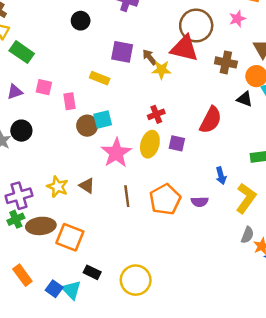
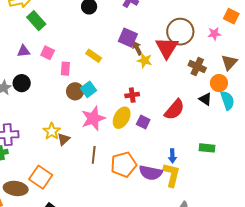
red triangle: (184, 48) -> (167, 48), turned 35
purple square: (122, 52) -> (128, 38), moved
cyan square: (103, 120) -> (88, 89), turned -35
brown triangle: (87, 186) -> (64, 139), turned 32
yellow star: (57, 187) -> (52, 131), moved
yellow L-shape: (246, 198) -> (172, 175), moved, turned -35
purple semicircle: (200, 202) -> (151, 173), size x1.6
brown ellipse: (41, 226) -> (16, 188), moved

